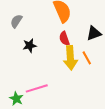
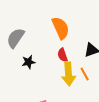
gray semicircle: (16, 21) -> (16, 38), size x1.5

